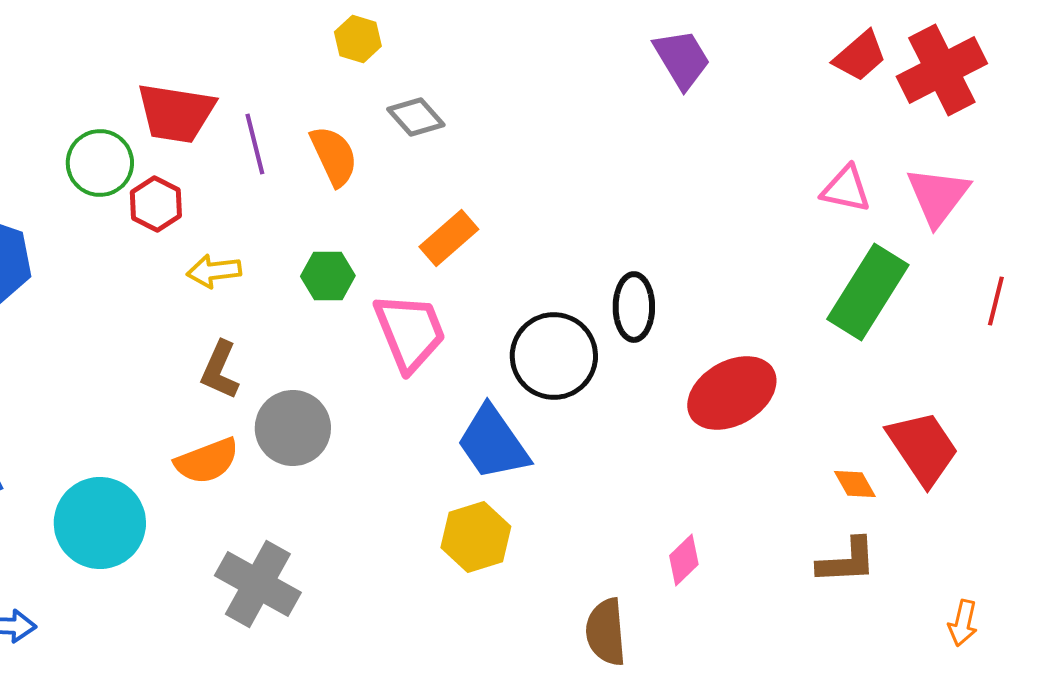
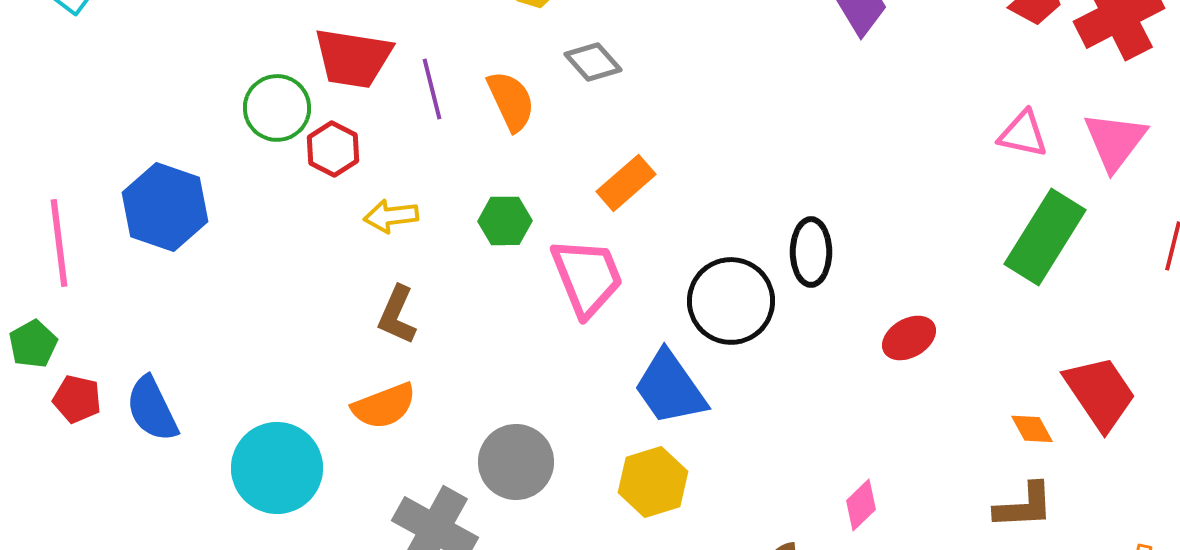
red ellipse: (732, 393) -> (909, 338), size x0.6
gray circle: (293, 428) -> (516, 462), moved

